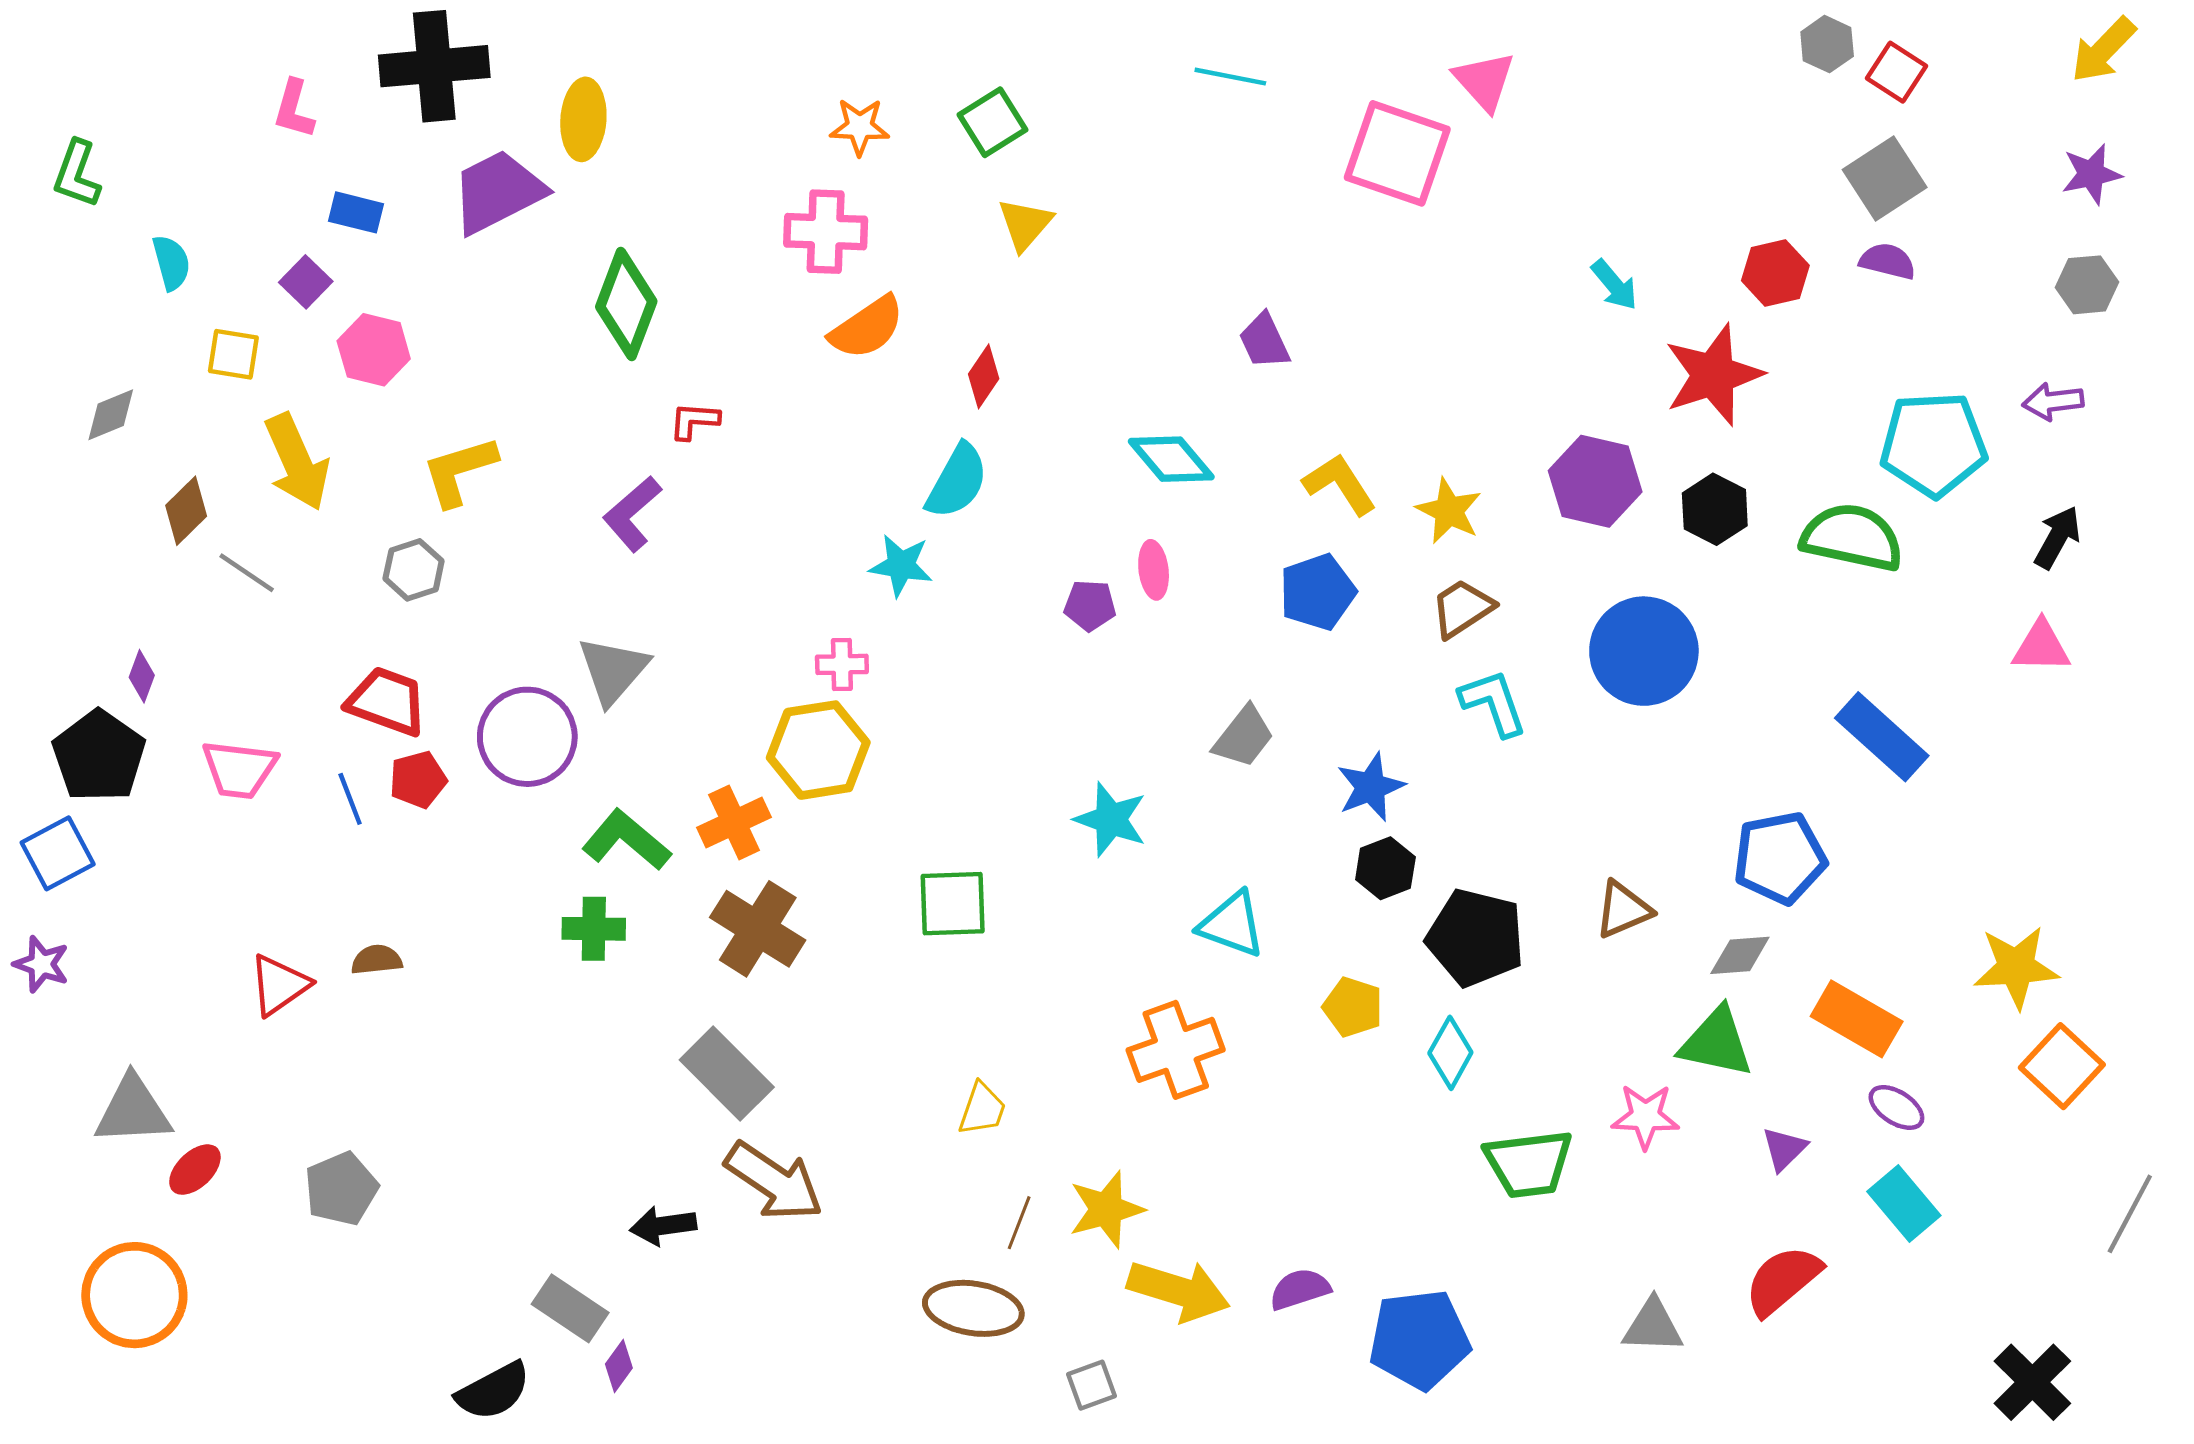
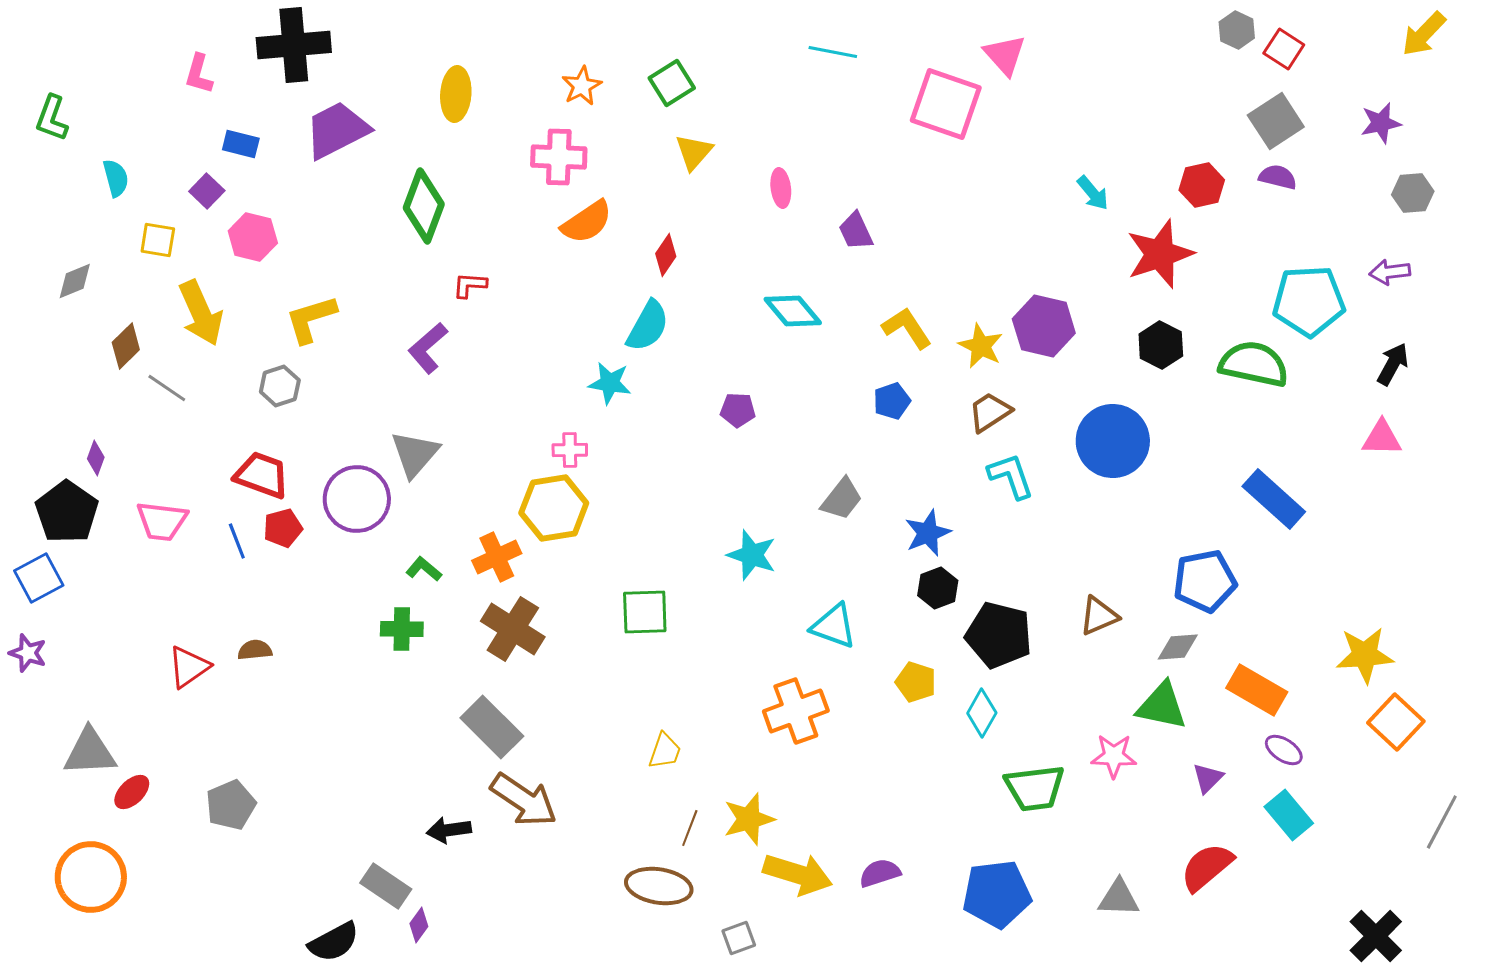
yellow ellipse: (583, 119) -> (456, 94), moved
orange star: (860, 127) -> (582, 86), turned -30
purple star: (2091, 174) -> (1381, 123), moved
purple hexagon: (1595, 481) -> (1044, 326), moved
pink ellipse: (1154, 570) -> (781, 188), moved
blue pentagon: (1317, 592) -> (892, 401), size x0.7
green L-shape: (626, 840) -> (424, 569), size x0.6
blue pentagon: (1419, 1339) -> (997, 894), moved

